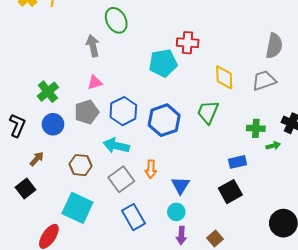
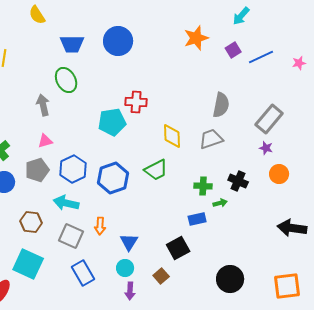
green trapezoid: (208, 112) -> (156, 170), turned -140
blue rectangle: (237, 162) -> (197, 219), moved
gray square: (121, 179) -> (71, 236), turned -30
brown square: (215, 238) -> (161, 276), moved

